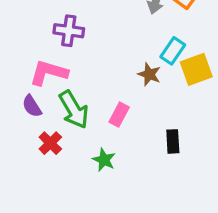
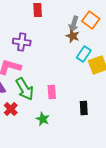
brown star: (149, 74) -> (73, 36), moved
pink rectangle: (119, 115) -> (52, 92), turned -32

